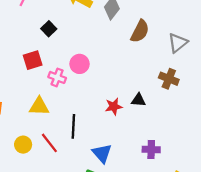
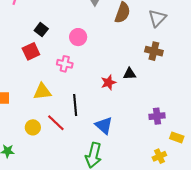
black square: (49, 29) -> (41, 30), moved
pink circle: (80, 64) -> (78, 37), moved
pink cross: (57, 77) -> (65, 64), moved
purple cross: (151, 149) -> (157, 116), moved

